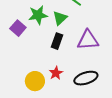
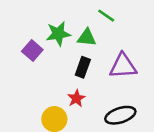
green triangle: (60, 18) -> (87, 38), turned 49
red star: (56, 73) -> (76, 98), moved

